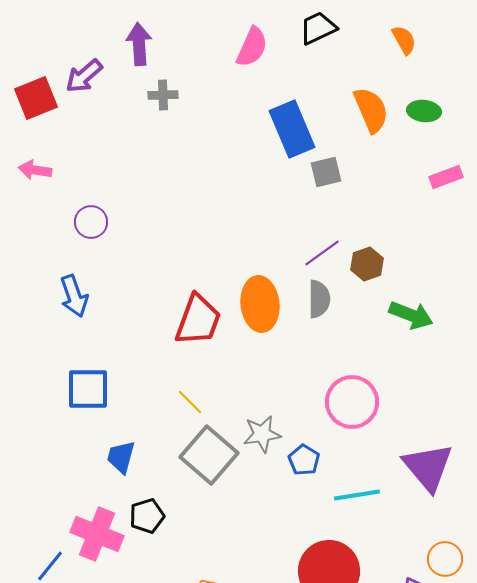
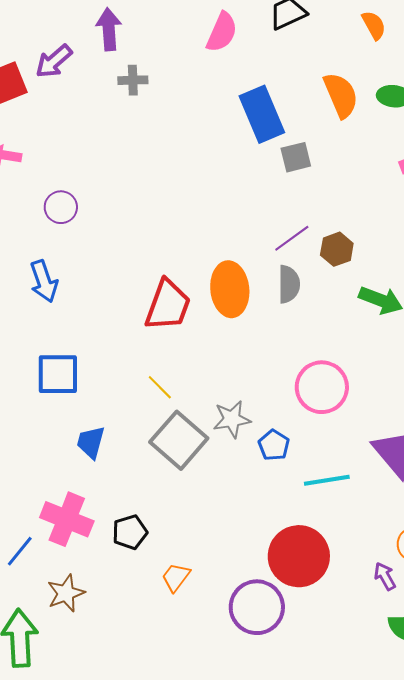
black pentagon: (147, 516) -> (130, 532), moved

